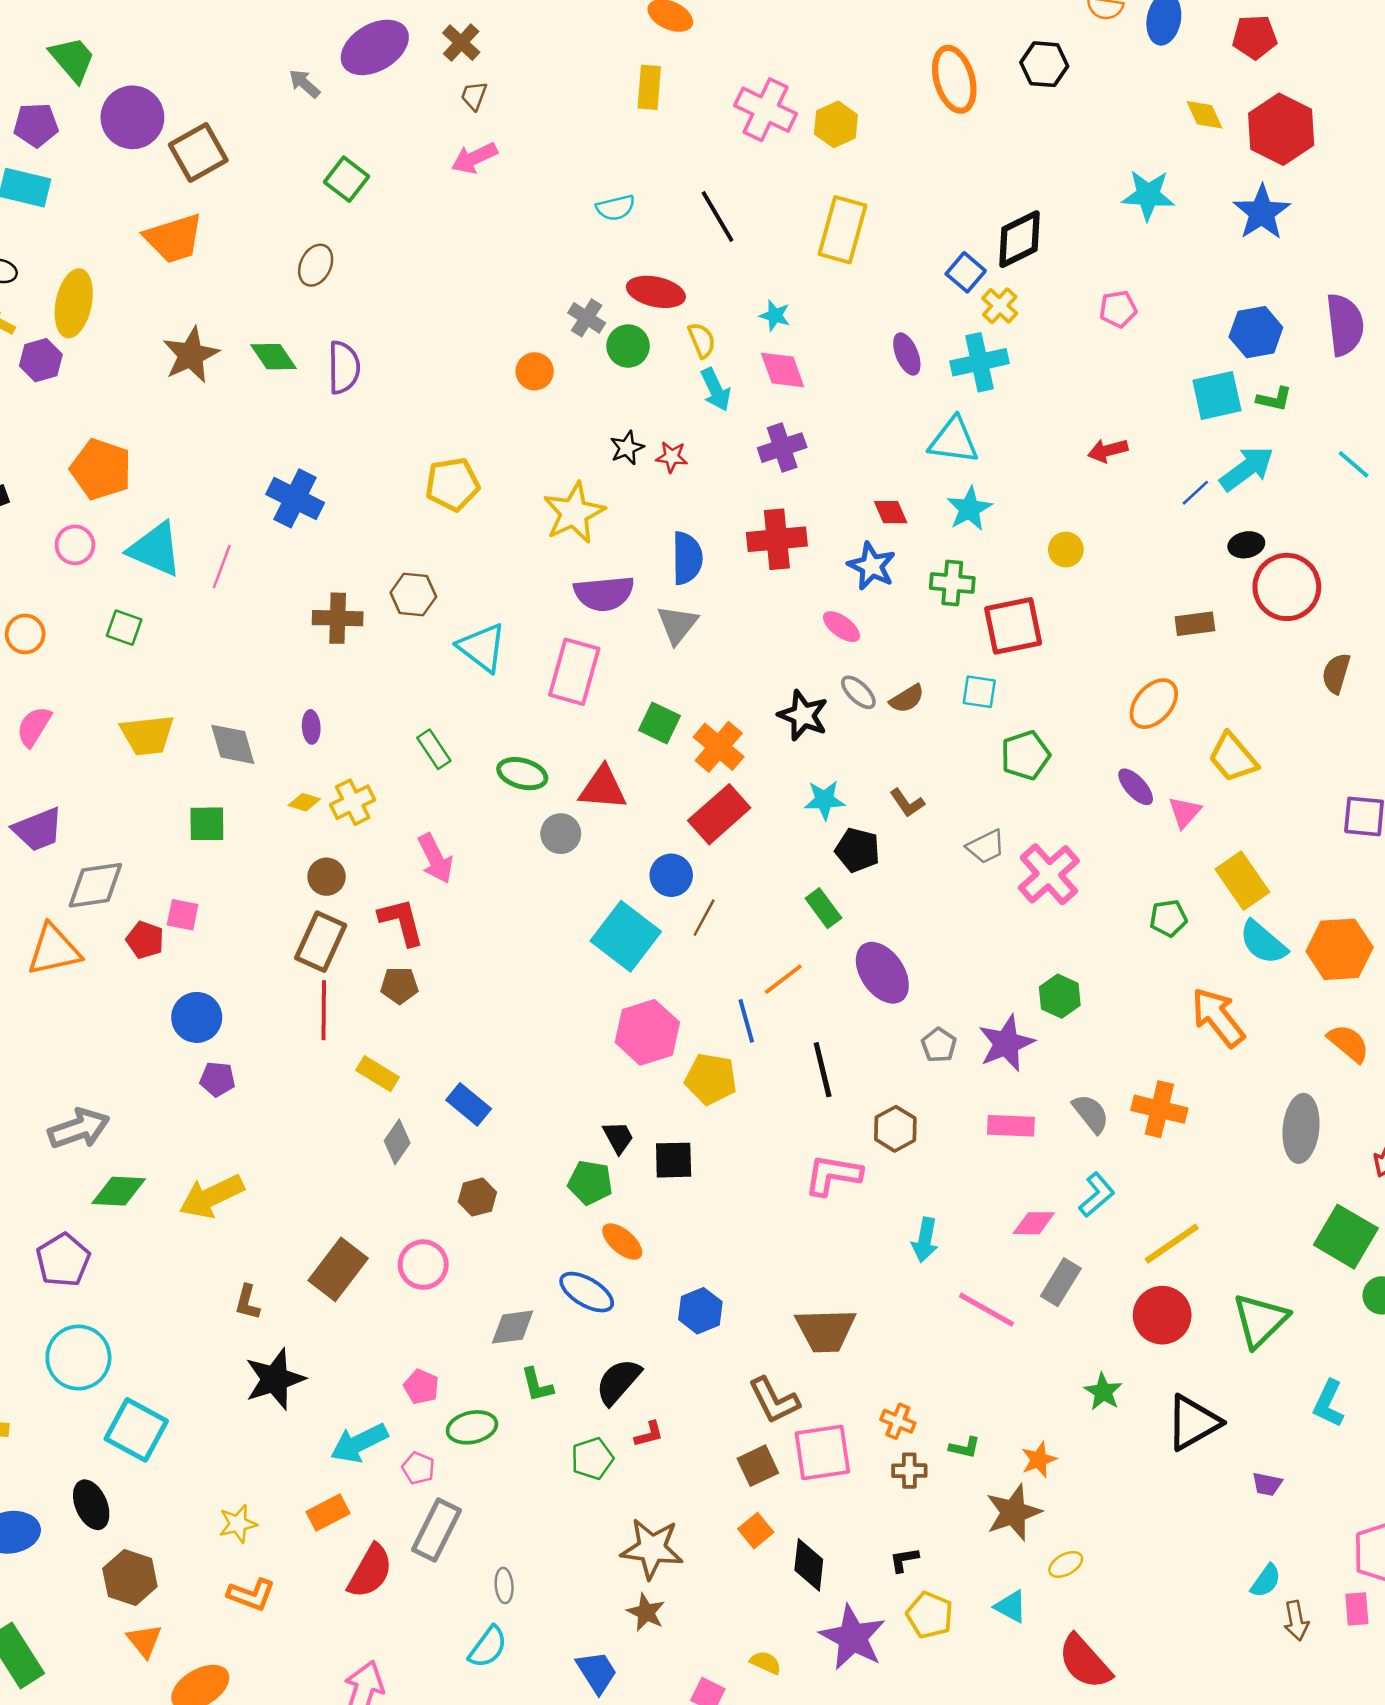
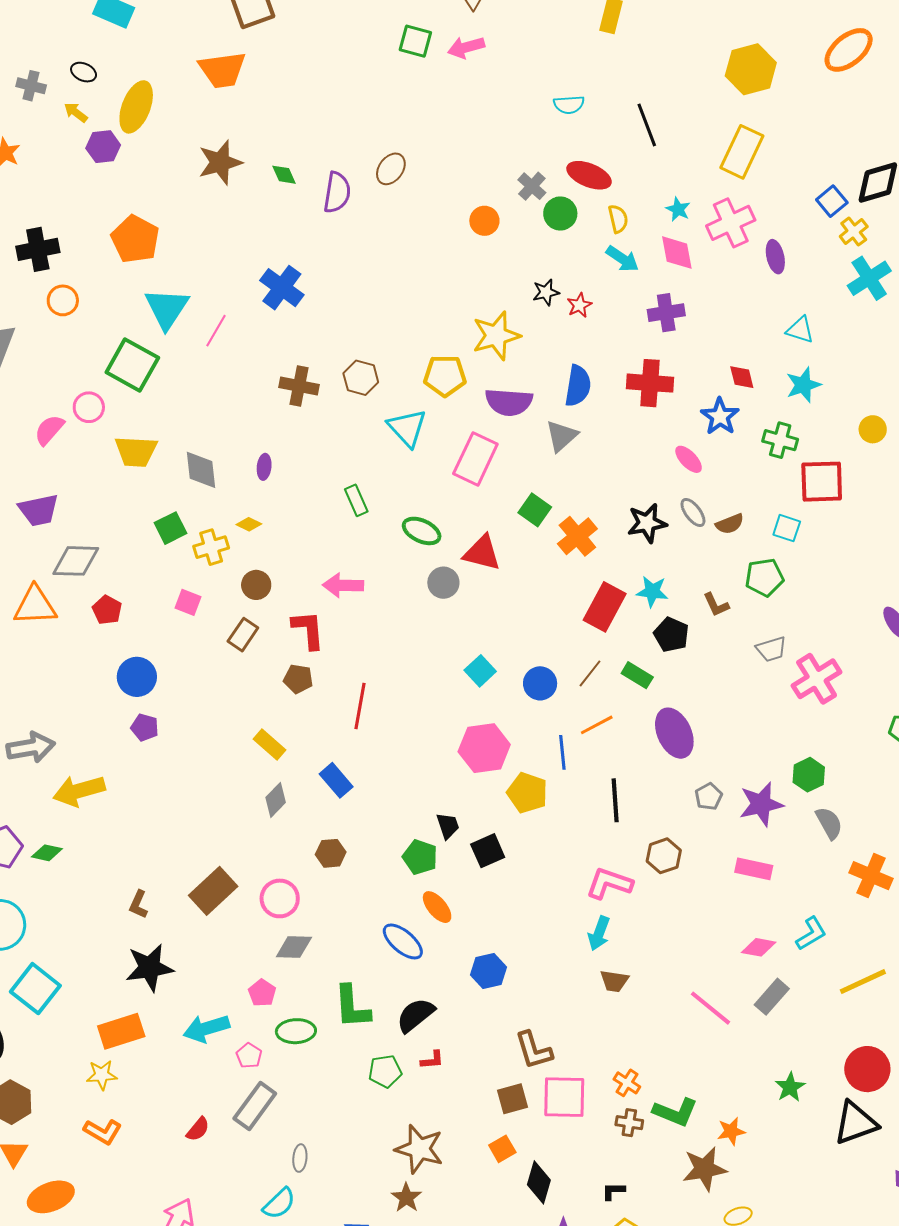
orange ellipse: (954, 79) -> (849, 50), turned 57
pink cross: (766, 110) -> (731, 223), moved, turned 30
yellow hexagon: (836, 124) -> (751, 69), size x1.4
green square: (346, 179) -> (415, 41), moved, turned -32
brown ellipse: (316, 265) -> (391, 169), moved
green diamond: (274, 357) -> (284, 175), size x0.7
cyan cross: (980, 362) -> (869, 278), moved, turned -30
cyan arrow: (716, 390) -> (622, 259), turned -40
cyan triangle: (954, 441) -> (800, 330), size x0.7
red star: (672, 457) -> (579, 305), turned 30
yellow pentagon: (452, 484) -> (445, 376), moved
pink circle: (75, 545) -> (89, 407), moved
cyan triangle: (155, 549) -> (167, 308), turned 30
green square: (124, 628) -> (132, 365), size x1.8
orange circle: (25, 634) -> (63, 300), moved
black star: (803, 715) -> (647, 523), turned 30
green pentagon: (1025, 755) -> (764, 577), moved
yellow cross: (353, 802) -> (211, 547), moved
red rectangle: (719, 814) -> (605, 607), moved, turned -30
green square: (207, 824) -> (170, 528), turned -36
pink arrow: (435, 859) -> (343, 585), turned 108
blue circle: (671, 875) -> (540, 683), moved
green rectangle: (823, 908) -> (637, 675), turned -32
pink square: (183, 915) -> (188, 602), moved
brown line: (704, 918) -> (590, 673), moved
cyan square: (626, 936) -> (480, 671), size x0.6
brown rectangle: (321, 942) -> (243, 635), size x0.7
red line: (324, 1010) -> (360, 706), moved
gray semicircle: (1091, 1114) -> (829, 823), moved
black square: (674, 1160) -> (488, 851), turned -32
green diamond: (119, 1191) -> (47, 853), moved, size x0.7
yellow arrow: (212, 1196) -> (79, 791), moved
cyan arrow: (925, 1240) -> (599, 933), moved
red circle: (1162, 1315) -> (867, 1069), moved
gray diamond: (513, 1327) -> (294, 947), moved
brown trapezoid: (826, 1330) -> (614, 981), moved, size x0.6
green L-shape: (537, 1385) -> (352, 1007), size x1.6
green L-shape: (965, 1448) -> (675, 1112), size x1.8
orange rectangle: (328, 1513) -> (121, 1031), moved, size x1.4
red semicircle: (370, 1571) -> (198, 1129), size x0.6

